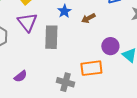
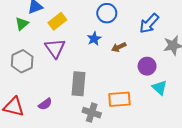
gray rectangle: (51, 37) -> (78, 84), moved
purple circle: (110, 46) -> (147, 66), moved

